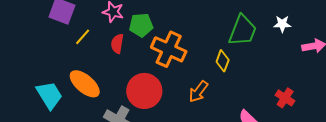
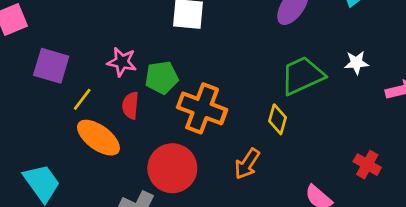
green trapezoid: (243, 31) -> (302, 76), turned -132
orange ellipse: (85, 84) -> (98, 138), moved

